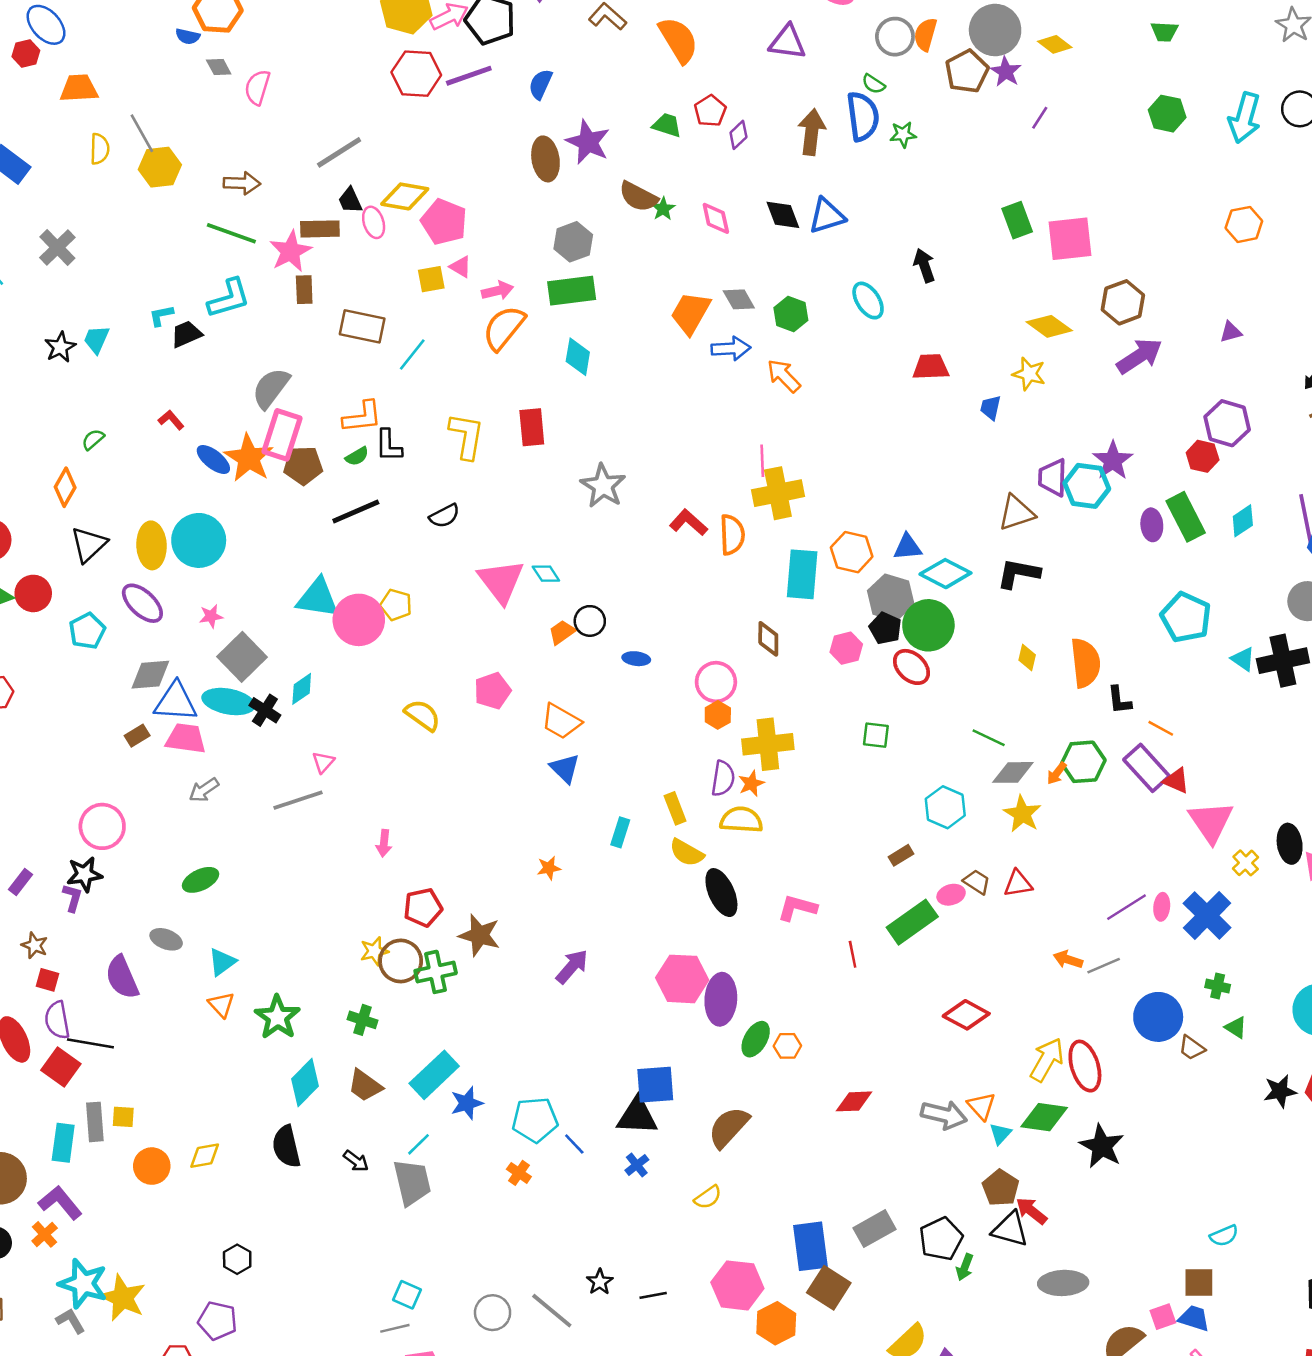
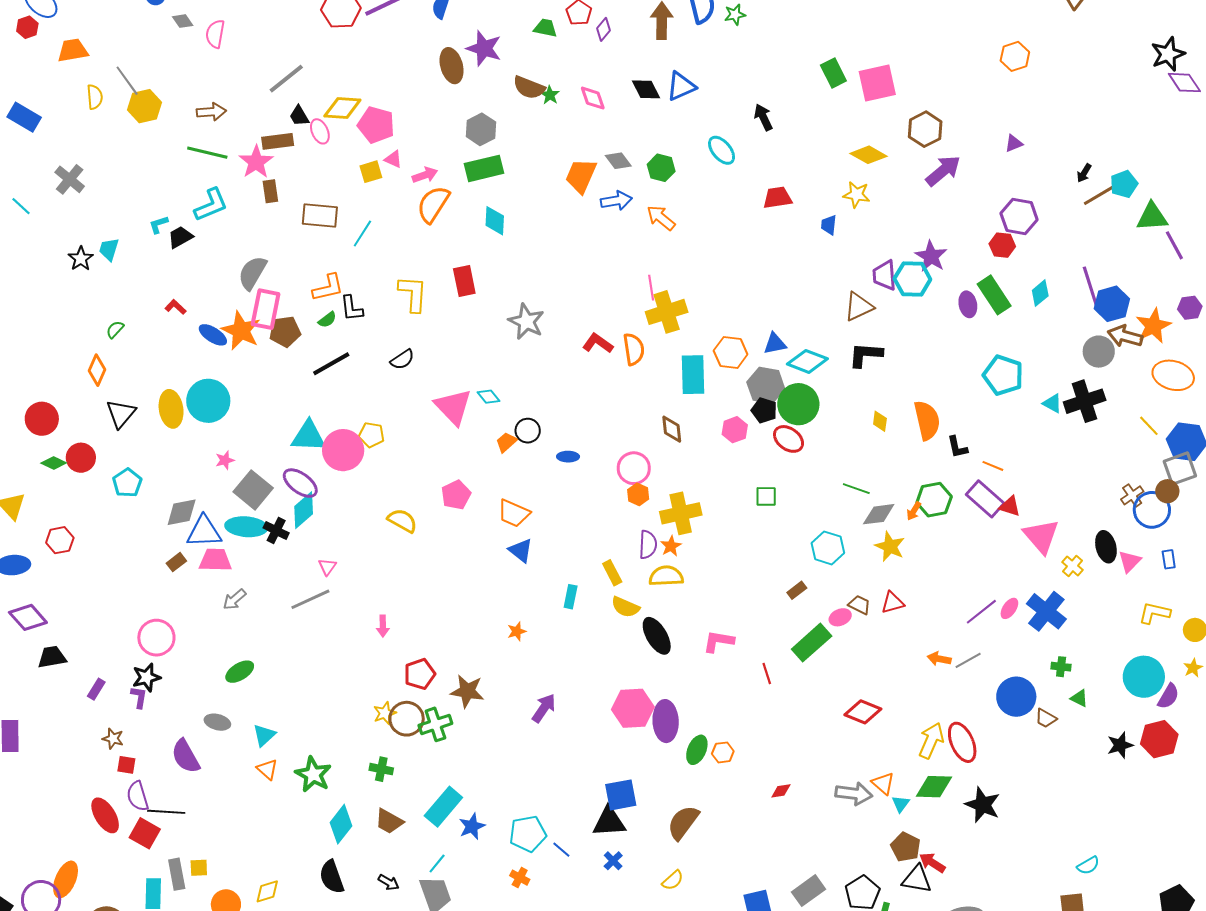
purple ellipse: (142, 603) -> (300, 483), moved
cyan diamond: (302, 689) -> (304, 510), size x1.4
pink ellipse: (1162, 907) -> (1009, 608), turned 35
red diamond: (854, 1101) -> (781, 791), size x0.7

